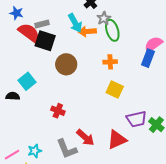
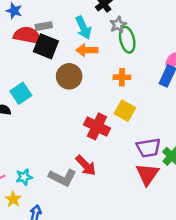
orange arrow: (87, 31) -> (87, 50), moved
red semicircle: (29, 33) -> (27, 35), turned -30
red cross: (58, 111) -> (97, 126), moved, size x1.5
red triangle: (117, 140) -> (147, 174), moved, turned -35
gray L-shape: (67, 149) -> (62, 177), turned -45

